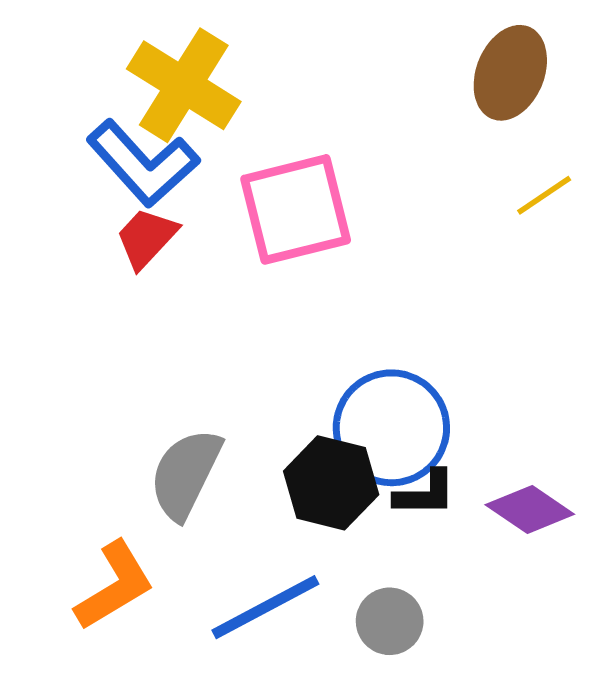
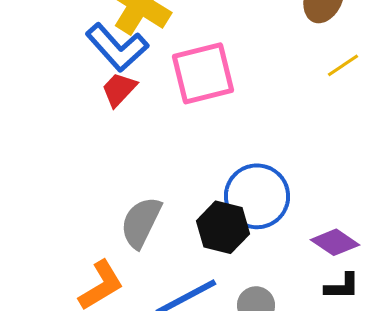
black L-shape: (425, 493) -> (342, 286), moved

